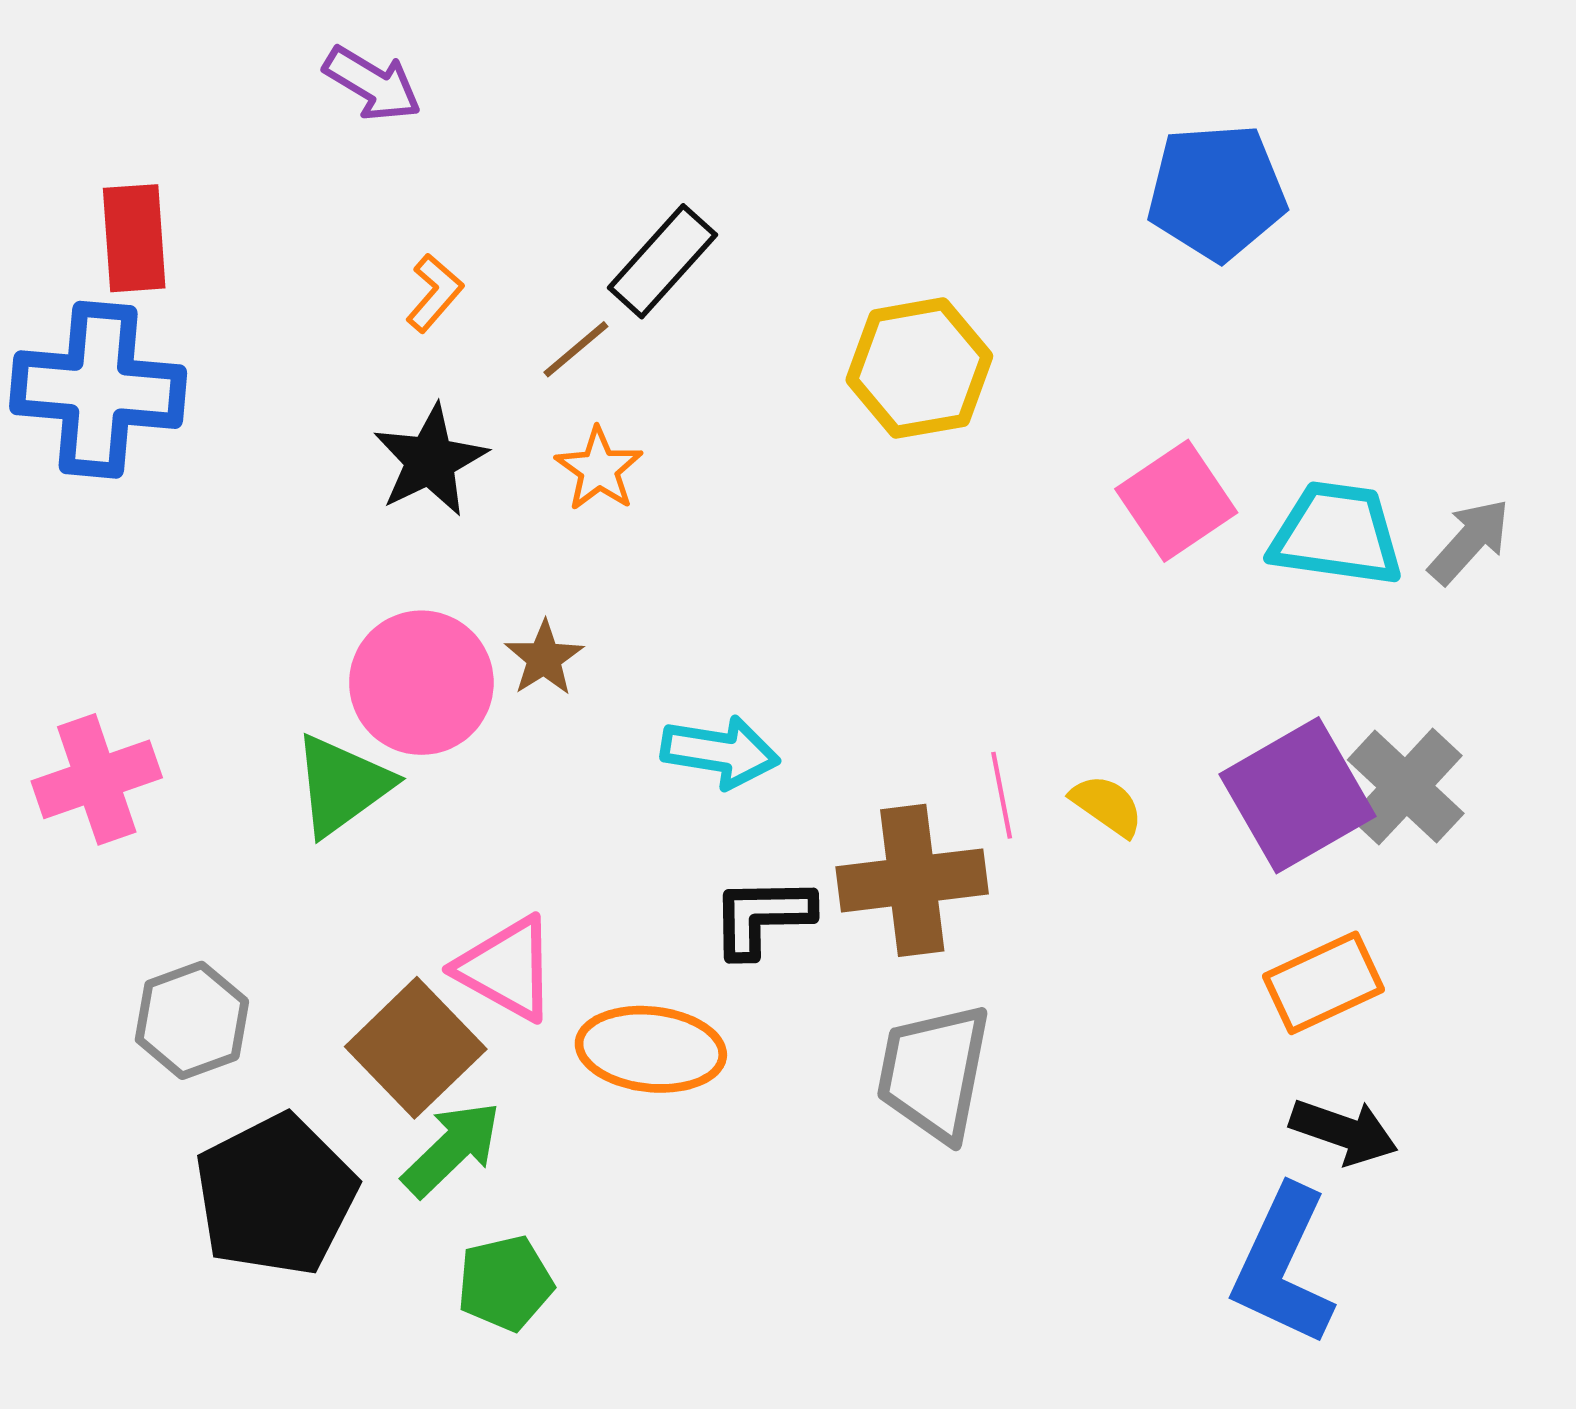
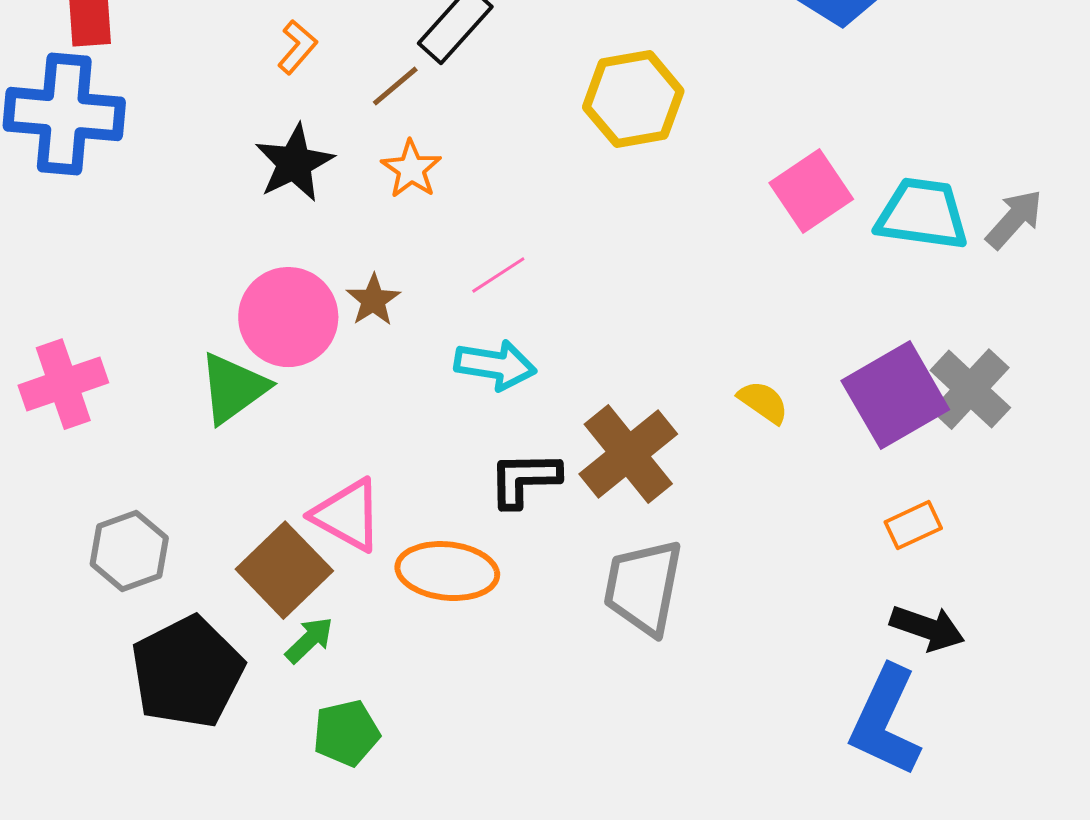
pink line: (1002, 795) -> (498, 275), moved, turned 68
brown cross: (912, 880) -> (628, 454), turned -32
orange rectangle: (1324, 983) -> (913, 525), size x0.7
green arrow: (452, 1149) -> (309, 640), size x0.7

